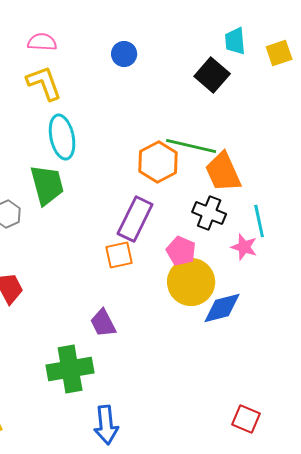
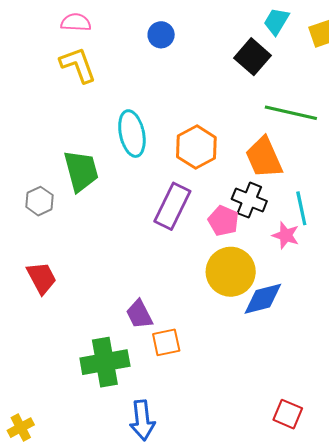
cyan trapezoid: (235, 41) -> (276, 21), turned 36
cyan ellipse: (62, 137) -> (132, 134), moved
green line: (191, 146) -> (291, 113), moved
pink pentagon: (181, 251) -> (223, 221), moved
orange square: (119, 255) -> (166, 342), moved

